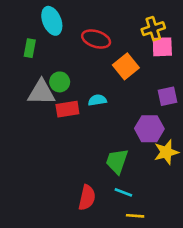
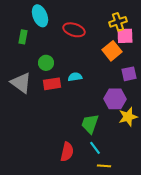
orange square: (126, 66) -> (112, 51), moved
gray triangle: (41, 92) -> (21, 83), moved, turned 35
cyan line: (123, 192) -> (95, 148), turned 32

